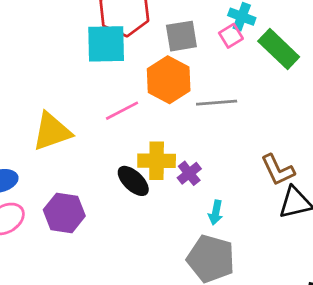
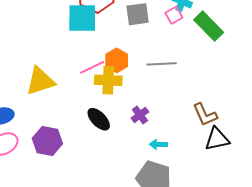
orange hexagon: (169, 80) -> (117, 60), moved, size x0.7
yellow cross: (157, 161) -> (108, 80), moved
cyan arrow: (216, 213) -> (158, 144), turned 78

